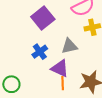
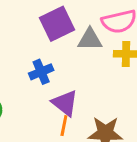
gray triangle: (69, 46) -> (90, 39), moved

